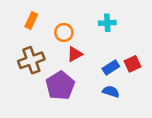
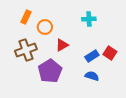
orange circle: (64, 32) -> (45, 27), moved
red square: (133, 64) -> (110, 53), turned -32

